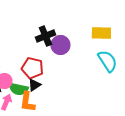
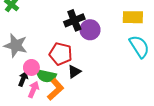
black triangle: (34, 85) -> (74, 72), moved
orange L-shape: (27, 102) -> (55, 89), turned -140

